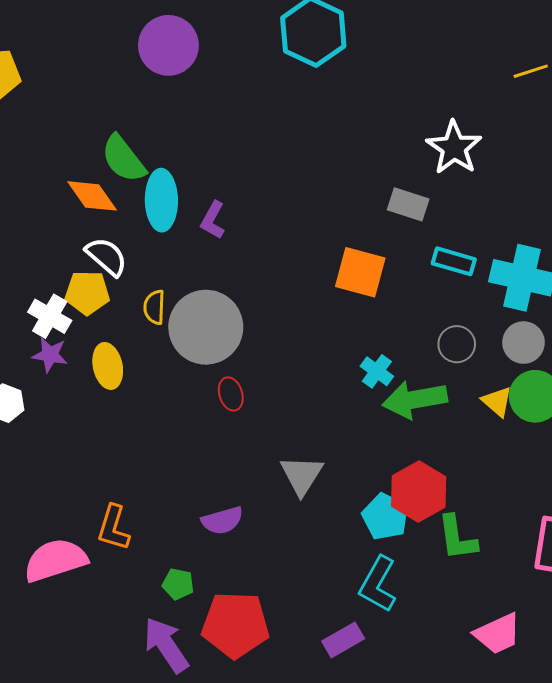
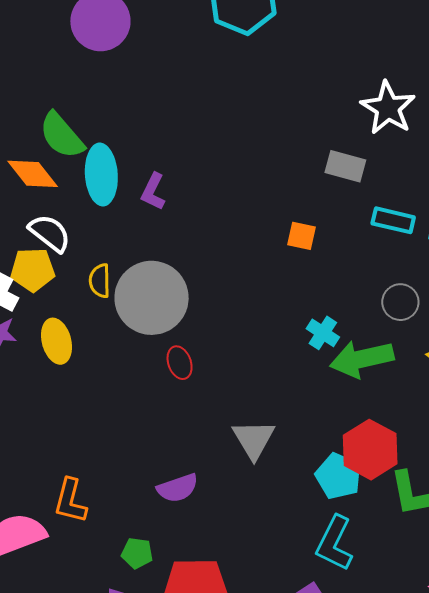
orange square: (360, 272) -> (301, 236), size x0.6

